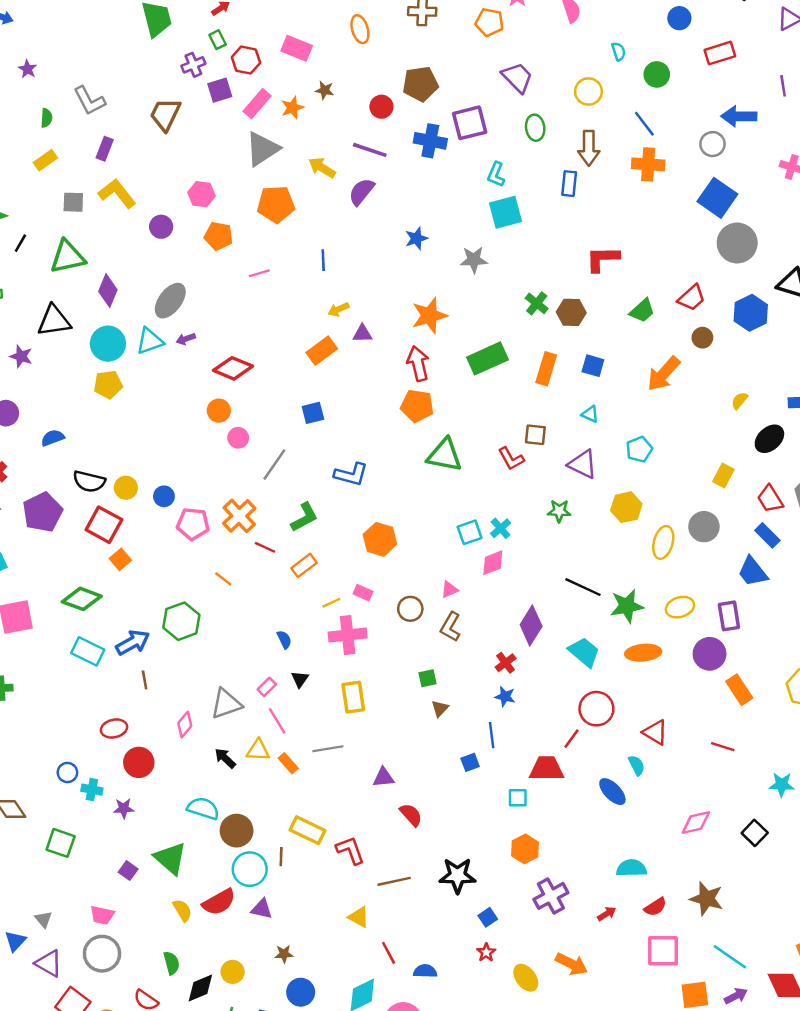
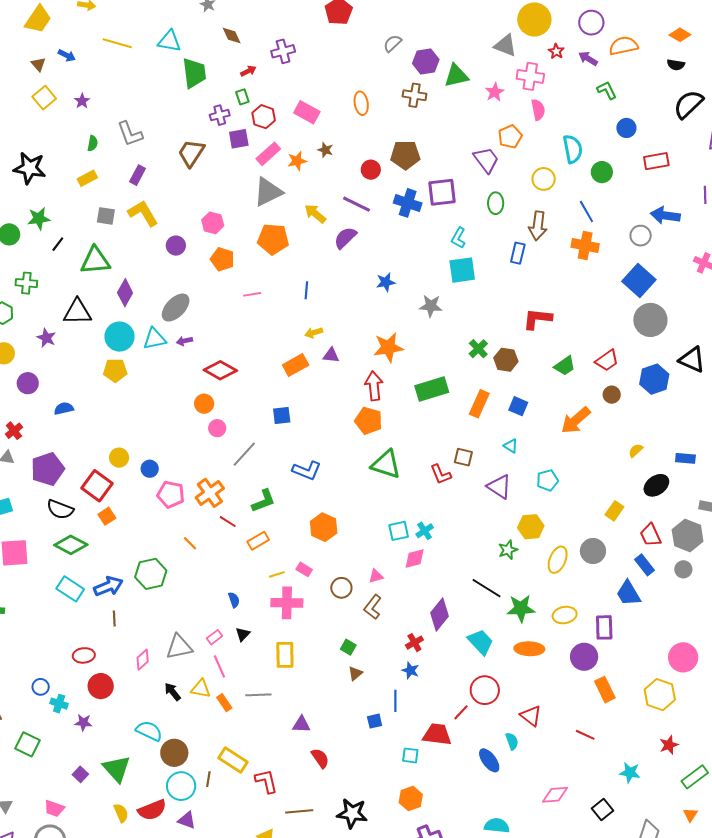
orange pentagon: (489, 22) -> (510, 137), moved, turned 30
cyan semicircle: (619, 51) -> (573, 149), size x1.8
black semicircle: (89, 481) -> (60, 509), moved
green star: (559, 511) -> (508, 550), moved, turned -30
green square: (427, 678) -> (348, 647), turned 35

